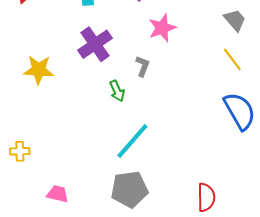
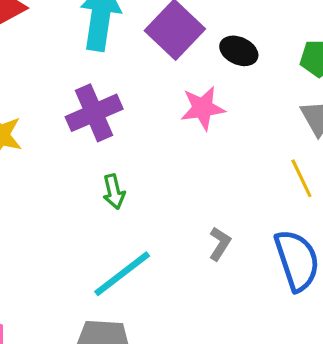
gray L-shape: (143, 66) -> (220, 244), moved

